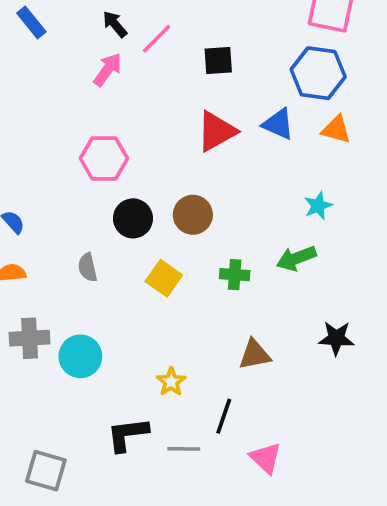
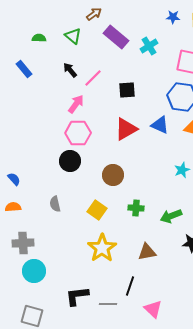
pink arrow: (108, 70) -> (76, 104), moved
pink hexagon: (104, 158) -> (78, 133), moved
black circle: (133, 218) -> (70, 161), moved
green arrow: (296, 258) -> (171, 216), moved
cyan circle: (80, 356) -> (34, 271), moved
yellow star: (171, 382) -> (102, 248), moved, size x1.8

